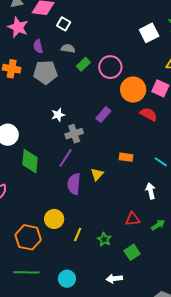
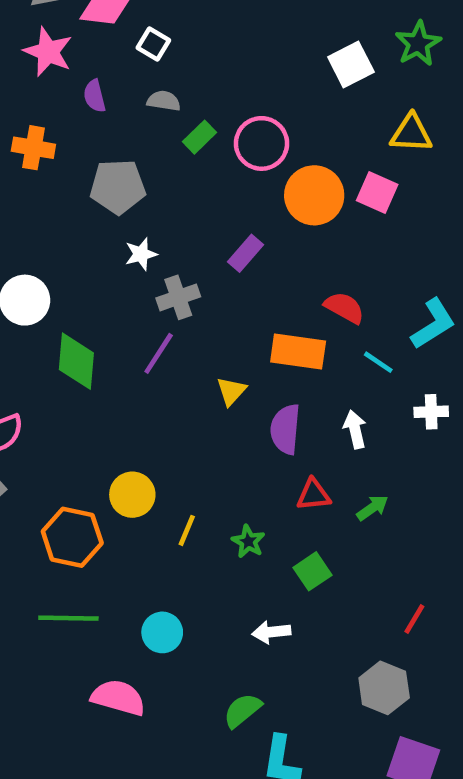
gray pentagon: (45, 72) -> (118, 187), moved
red semicircle: (149, 114) -> (344, 308), moved
orange rectangle: (126, 157) -> (298, 352), size x1.6
purple semicircle: (74, 184) -> (285, 429), moved

